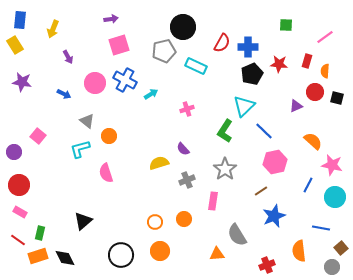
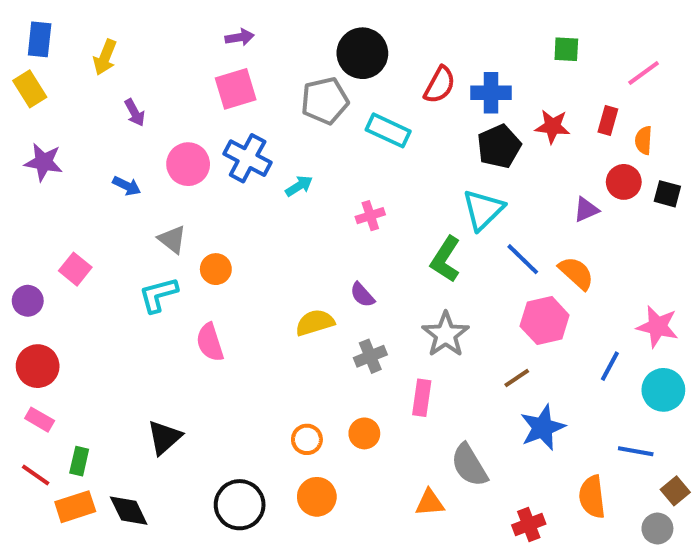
purple arrow: (111, 19) -> (240, 37), moved
orange semicircle: (313, 141) -> (576, 273), moved

